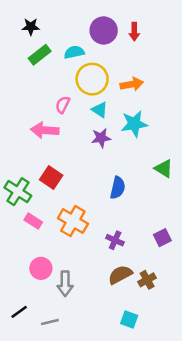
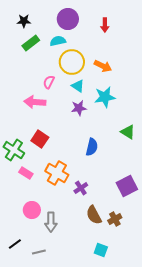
purple circle: (104, 30) -> (68, 19), moved
orange arrow: (132, 84) -> (103, 66), turned 36
purple square: (162, 238) -> (127, 186), size x1.5
purple cross: (115, 240) -> (81, 188), moved, turned 32
brown semicircle: (120, 275) -> (94, 215), turned -90

